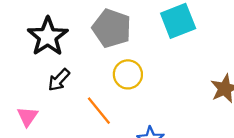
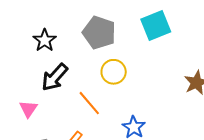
black star: (48, 37) -> (45, 40), size x0.7
black arrow: (59, 80) -> (55, 77), size x1.4

